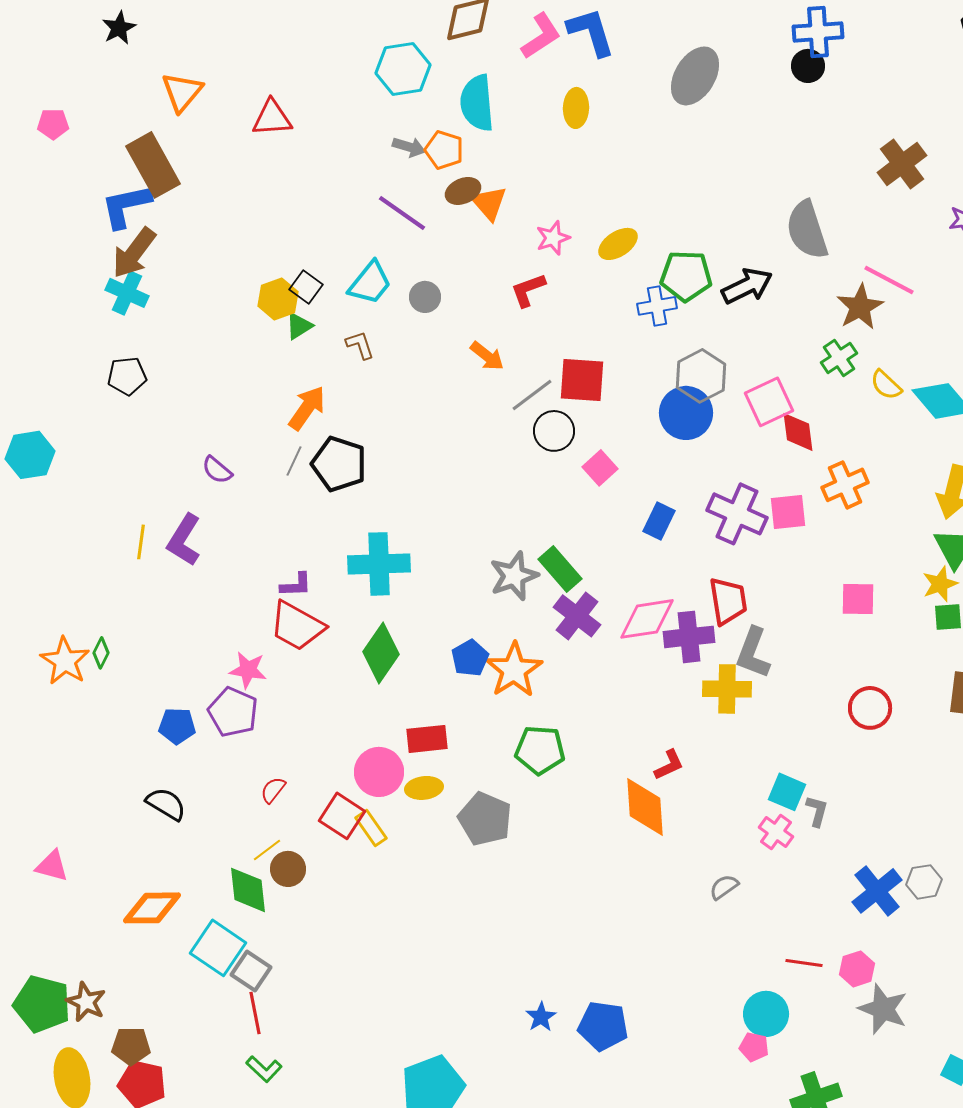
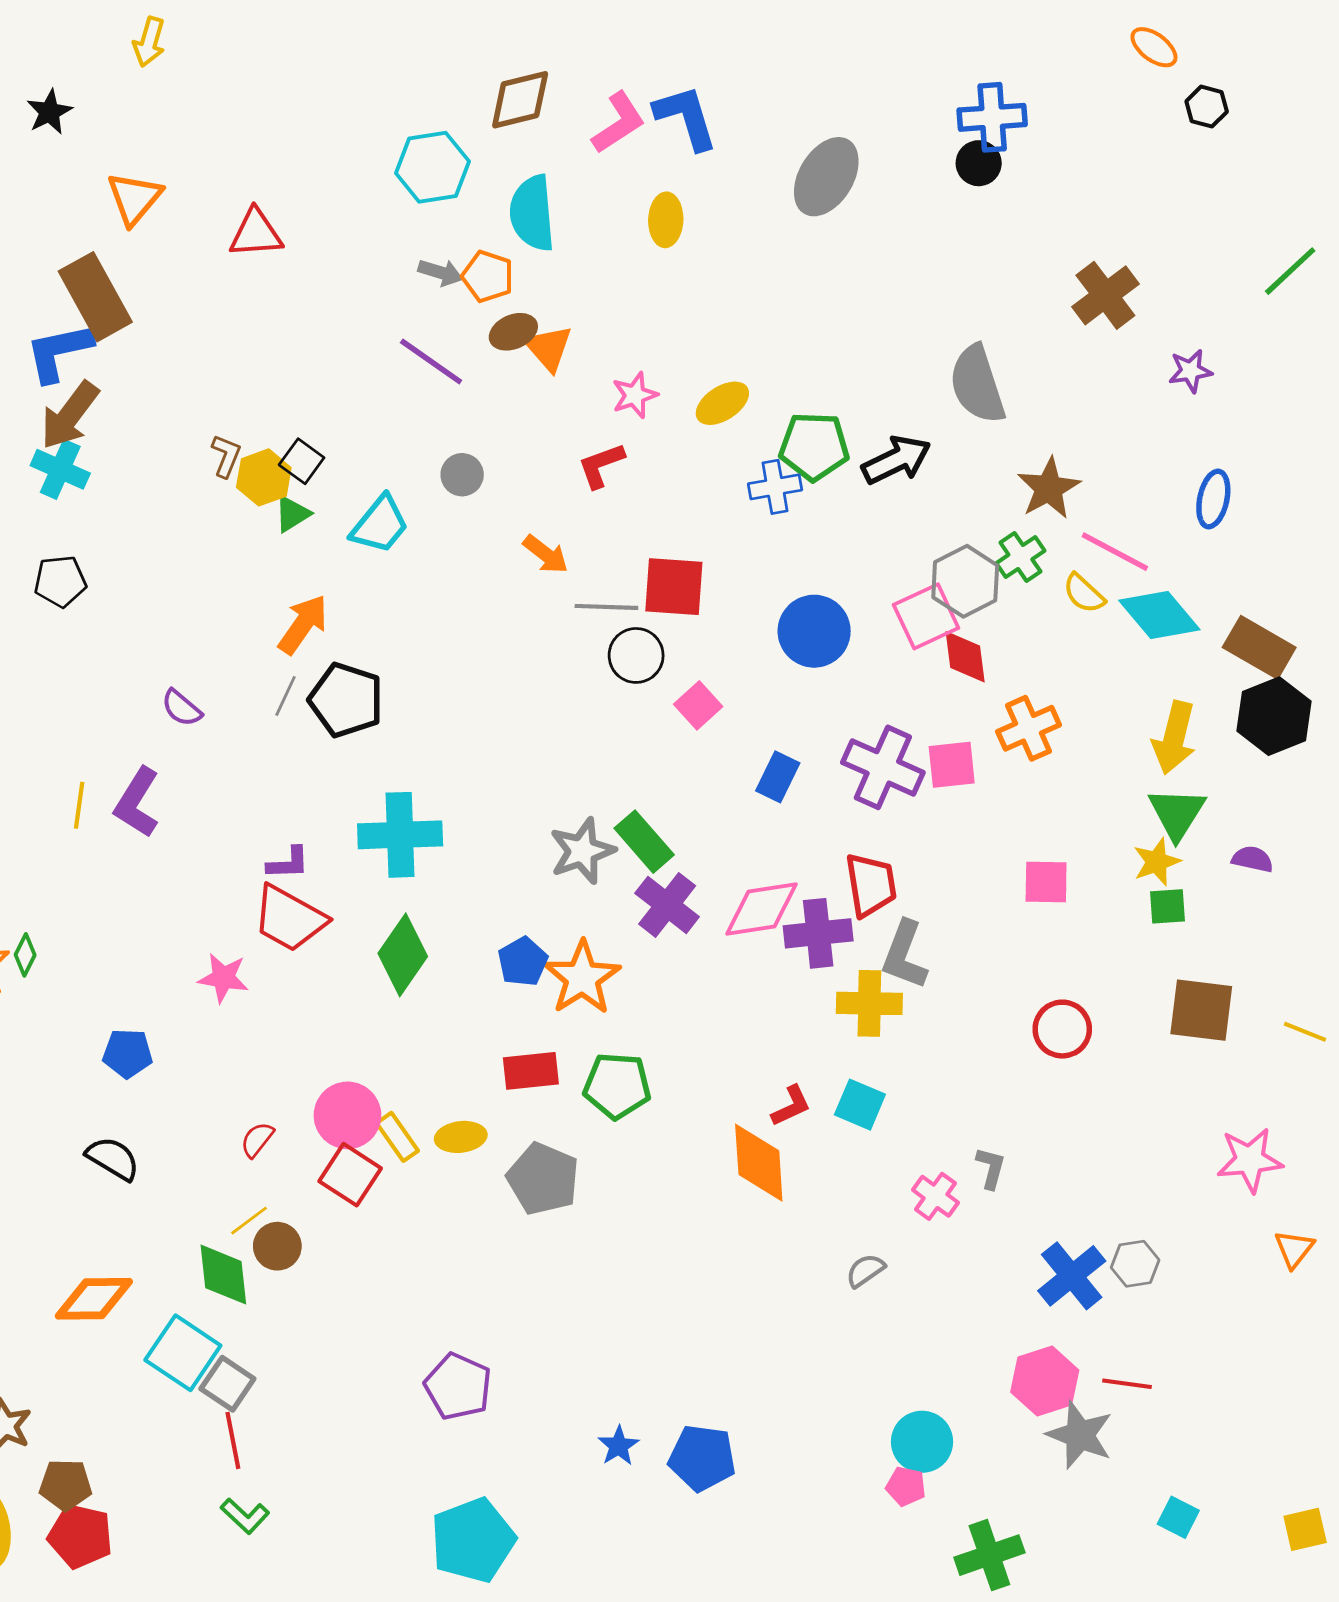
pink line: (889, 280) -> (1115, 552), moved
cyan trapezoid: (370, 283) -> (380, 525), moved
brown L-shape: (360, 345) -> (226, 456), moved, turned 40
gray hexagon: (701, 376) -> (965, 581), moved
gray line: (532, 395) -> (606, 607), turned 39
purple pentagon: (233, 712) -> (458, 1386), moved
red rectangle: (427, 739) -> (531, 1071), moved
pink circle: (379, 772) -> (347, 1115), moved
cyan square: (787, 792) -> (860, 1105), moved
yellow rectangle: (371, 828) -> (397, 1137), moved
red line: (804, 963) -> (1127, 1384), moved
pink hexagon: (857, 969) -> (1045, 1381), size x1.4

